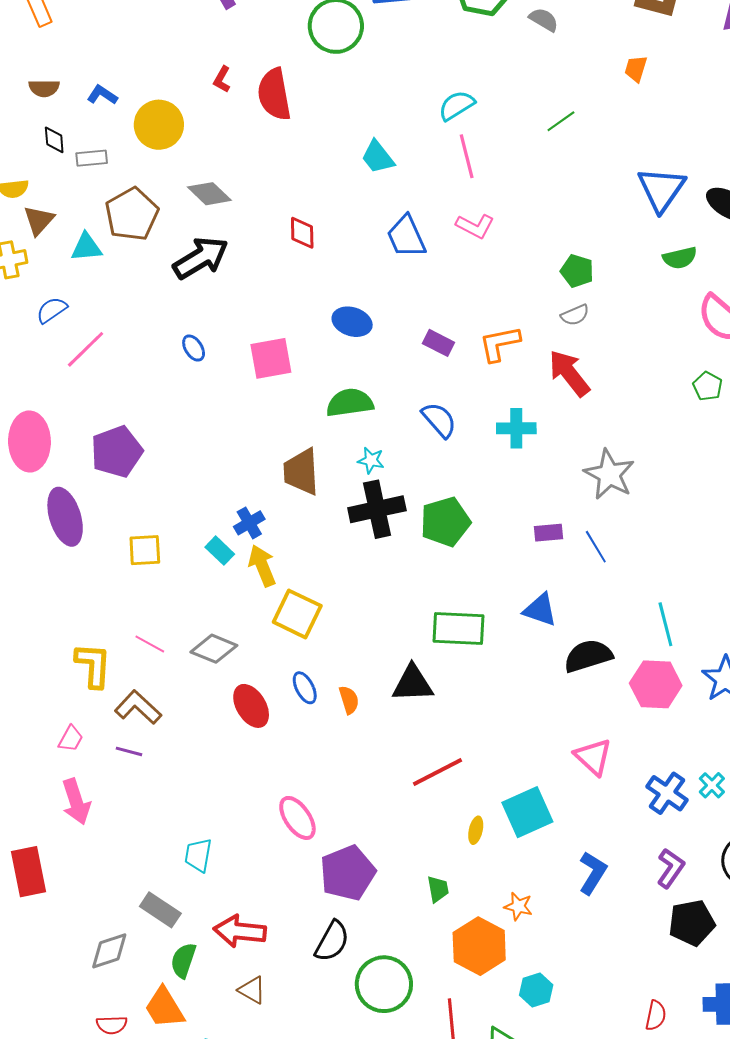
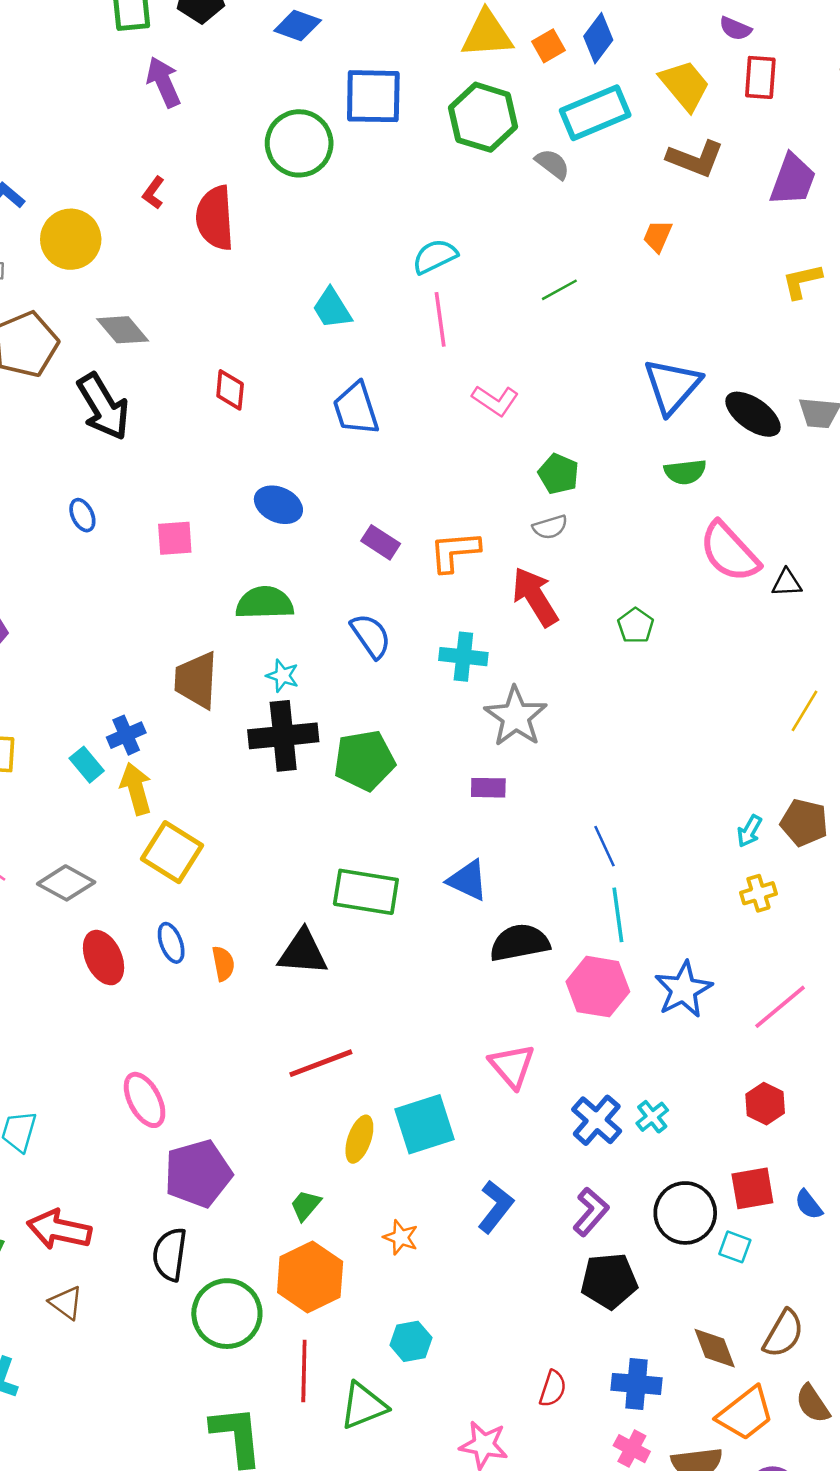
pink L-shape: (475, 226) -> (495, 401), moved
black arrow: (201, 258) -> (103, 407), turned 84
pink square: (271, 358) -> (175, 538), size x0.7
green pentagon: (707, 386) -> (636, 626), moved
gray star: (609, 474) -> (516, 717), moved
blue line: (596, 547) -> (604, 846), moved
yellow ellipse: (476, 830) -> (359, 1139), size x1.4
green trapezoid: (438, 889) -> (306, 1205), turned -136
black semicircle: (332, 941) -> (170, 1254), turned 153
orange hexagon: (479, 946) -> (310, 1277), moved

